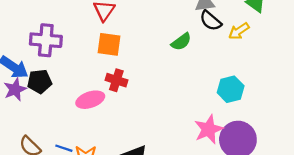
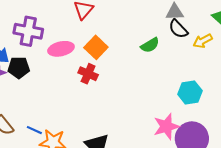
orange square: (109, 44) -> (96, 47), moved, turned 30
pink ellipse: (90, 100) -> (61, 49), moved

